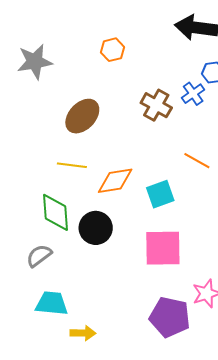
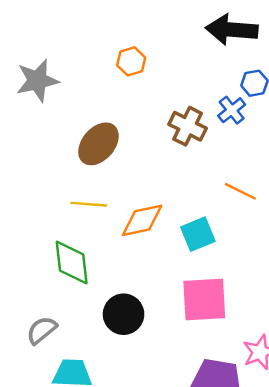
black circle: (96, 228) -> (124, 314), moved
gray semicircle: (39, 256) -> (42, 330), moved

